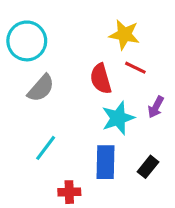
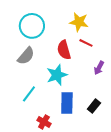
cyan circle: (27, 41) -> (32, 26), moved
cyan star: (118, 118) -> (57, 75), moved
red cross: (69, 192) -> (44, 122), turned 32

